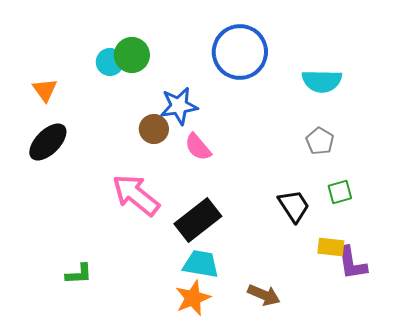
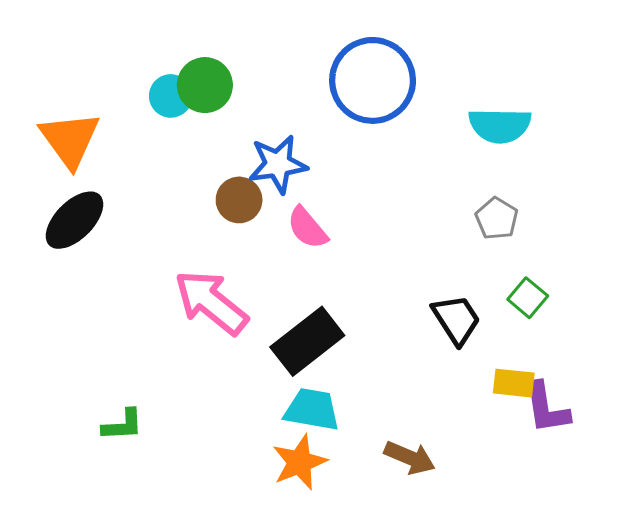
orange triangle: (45, 90) -> (70, 139), size x1.6
green square: (340, 192) -> (528, 298), turned -35

